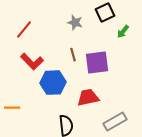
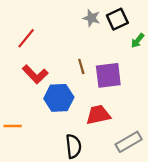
gray star: (75, 23) -> (91, 18), moved

